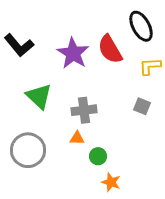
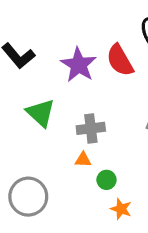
gray circle: (28, 150) -> (28, 197), moved

